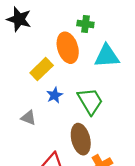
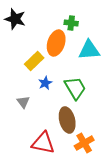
orange ellipse: (68, 48) -> (56, 43), turned 35
gray triangle: (28, 118) -> (23, 102), turned 32

